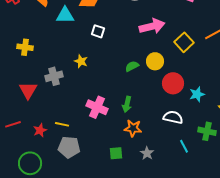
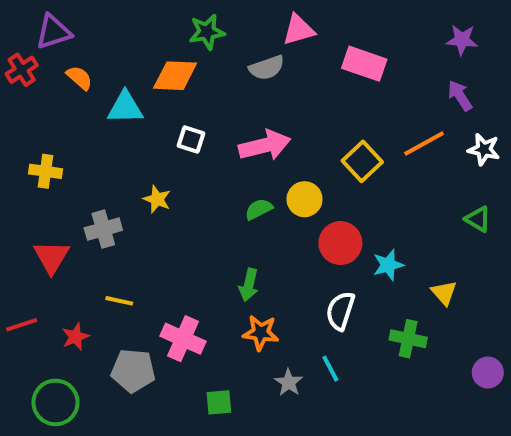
pink arrow: (152, 26) -> (265, 145), moved
pink cross: (97, 107) -> (183, 339), moved
white semicircle: (173, 117) -> (340, 311), turned -84
yellow line: (62, 124) -> (119, 301), moved
cyan line: (184, 146) -> (330, 369), moved
green square: (116, 153) -> (219, 402), moved

